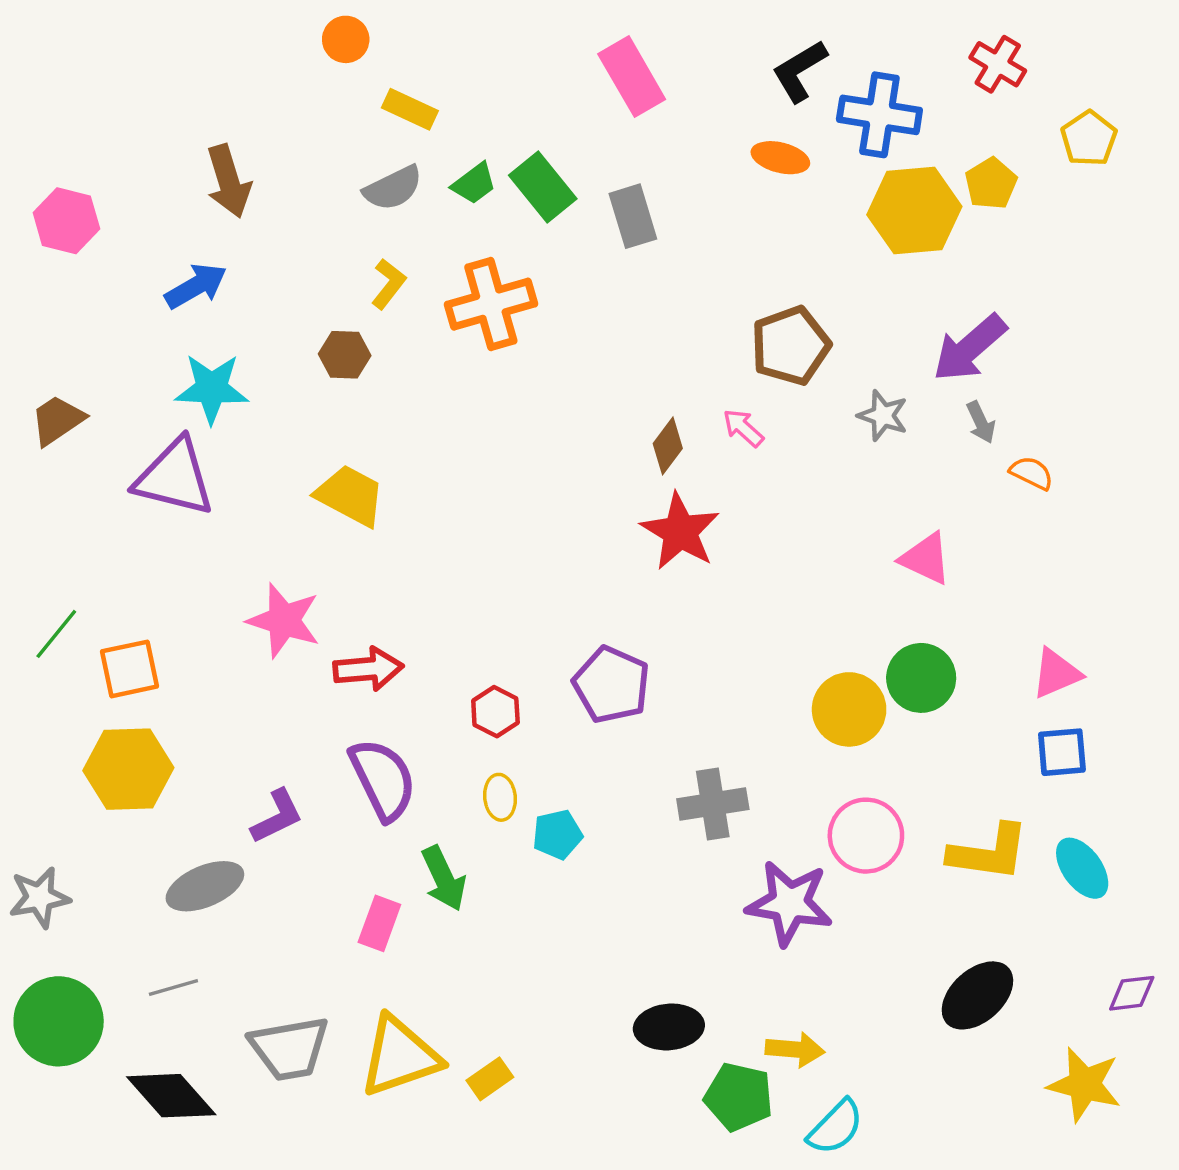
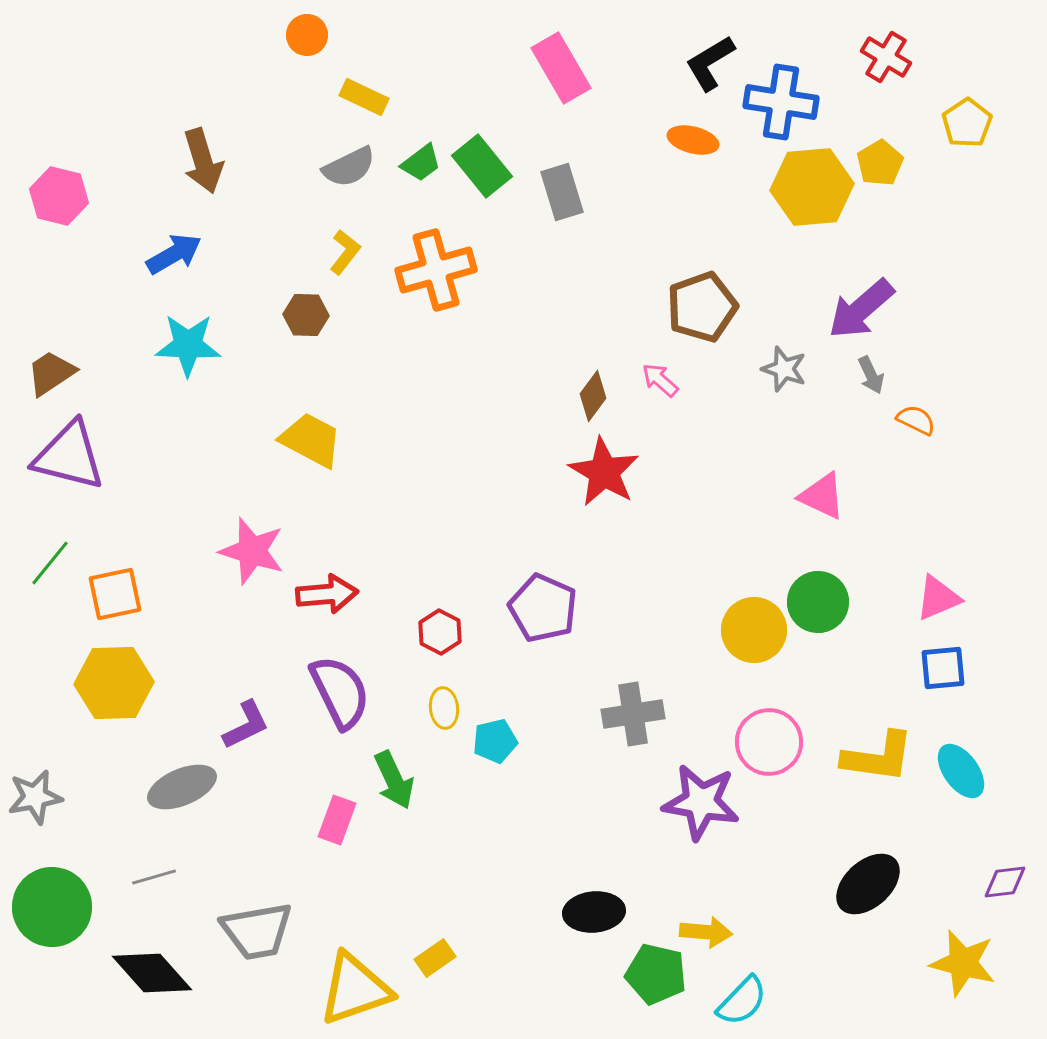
purple triangle: (175, 477) -> (69, 456), moved
yellow triangle: (400, 1056) -> (355, 989), moved

